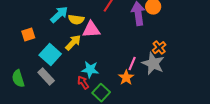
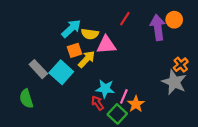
orange square: (28, 35) -> (75, 50), moved
pink line: (132, 64) -> (124, 96), moved
gray rectangle: (46, 77) -> (38, 69), moved
orange star: (126, 78) -> (136, 104), moved

